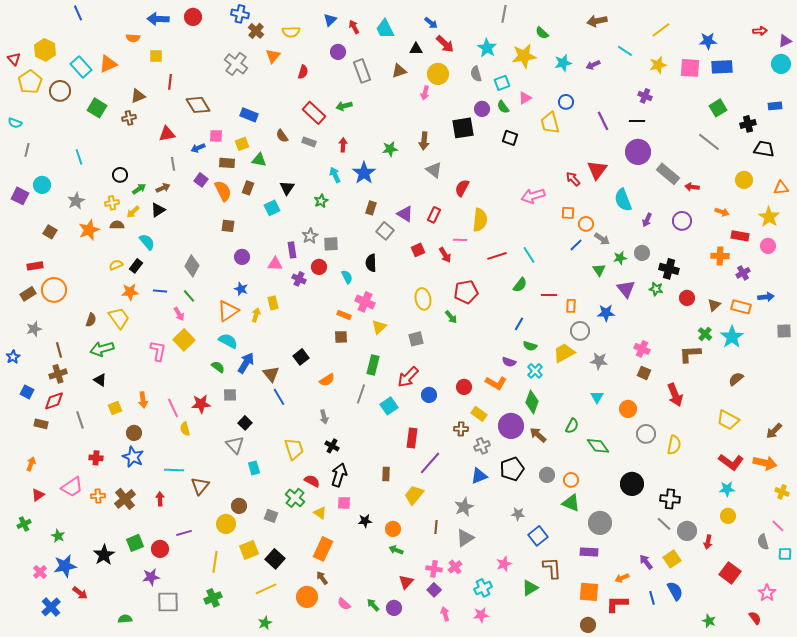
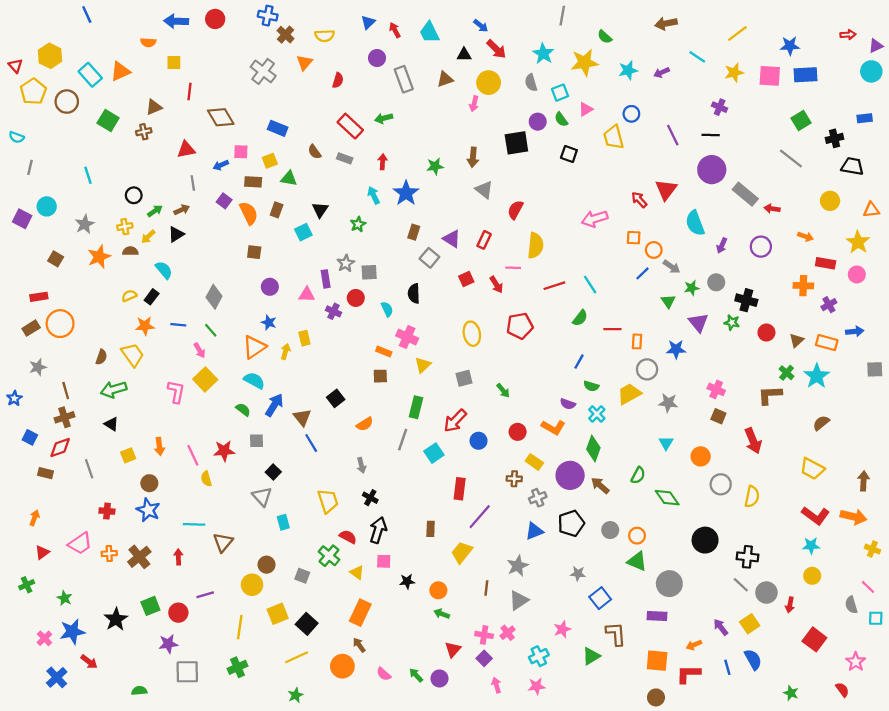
green arrow: (451, 317) -> (503, 391), moved
brown arrow: (774, 431) -> (864, 481), turned 138

